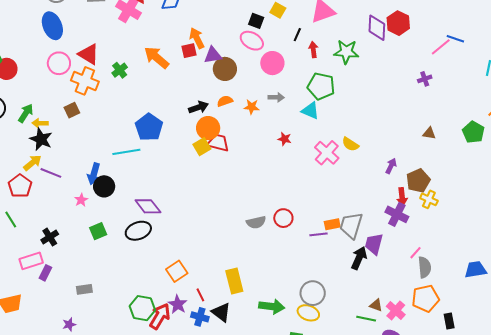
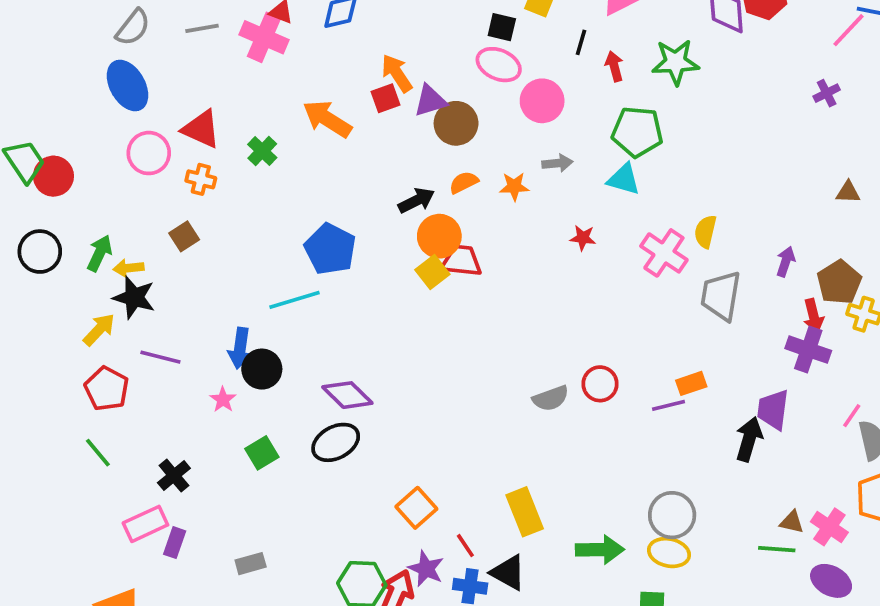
orange cross: (85, 81) -> (201, 179), size x0.6
yellow semicircle: (350, 144) -> (705, 232), turned 78
yellow arrow: (32, 163) -> (99, 330), moved
gray trapezoid: (351, 225) -> (721, 296), moved

